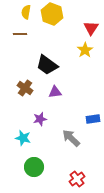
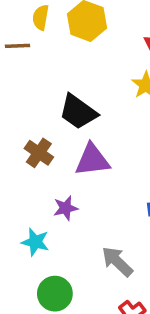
brown line: (20, 34) -> (17, 46), moved
purple triangle: (55, 92) -> (92, 160), size x1.5
gray arrow: (71, 138) -> (117, 262), moved

